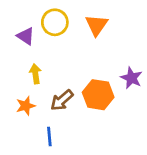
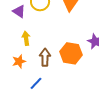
brown arrow: (62, 100) -> (45, 57), turned 132
blue line: (49, 136) -> (36, 83), turned 48

